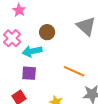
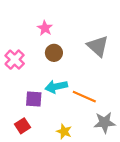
pink star: (19, 10) -> (45, 28), moved
cyan arrow: (32, 51) -> (56, 87), moved

